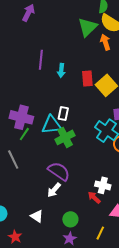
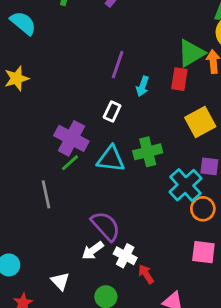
green triangle: (87, 27) -> (191, 53), moved
red rectangle: (87, 78) -> (179, 79), moved
white rectangle: (63, 113) -> (112, 111), moved
green cross: (65, 137) -> (148, 152), moved
white cross: (103, 185) -> (125, 256), moved

